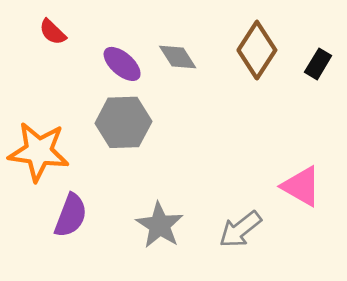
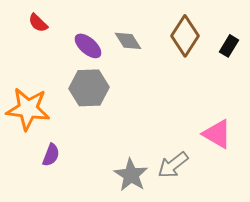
purple semicircle: (71, 215) -> (51, 155), size x0.7
gray star: (160, 225) -> (131, 175), moved

